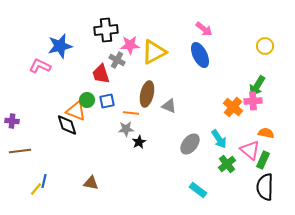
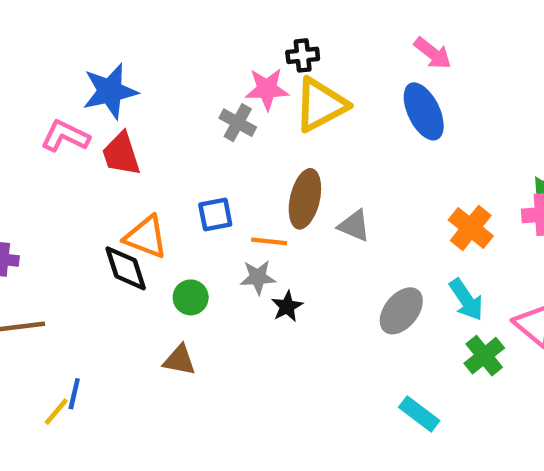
black cross: (106, 30) -> (303, 55), moved, size x0.6
red trapezoid: (101, 74) -> (121, 154), moved
green circle: (87, 100) -> (191, 297), moved
orange cross: (233, 107) -> (471, 228), moved
brown triangle: (91, 183) -> (179, 360), moved

